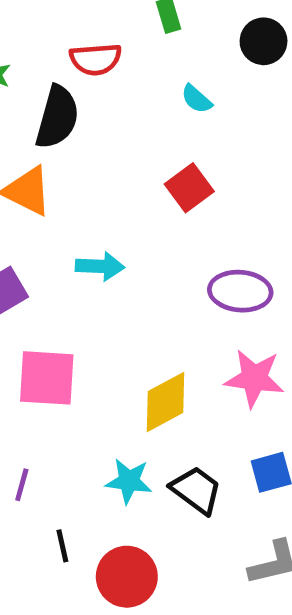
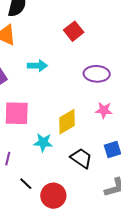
pink star: (254, 378) -> (104, 110), size x0.7
cyan star: (129, 481) -> (43, 142), moved
black line: (62, 546) -> (26, 184), turned -32

